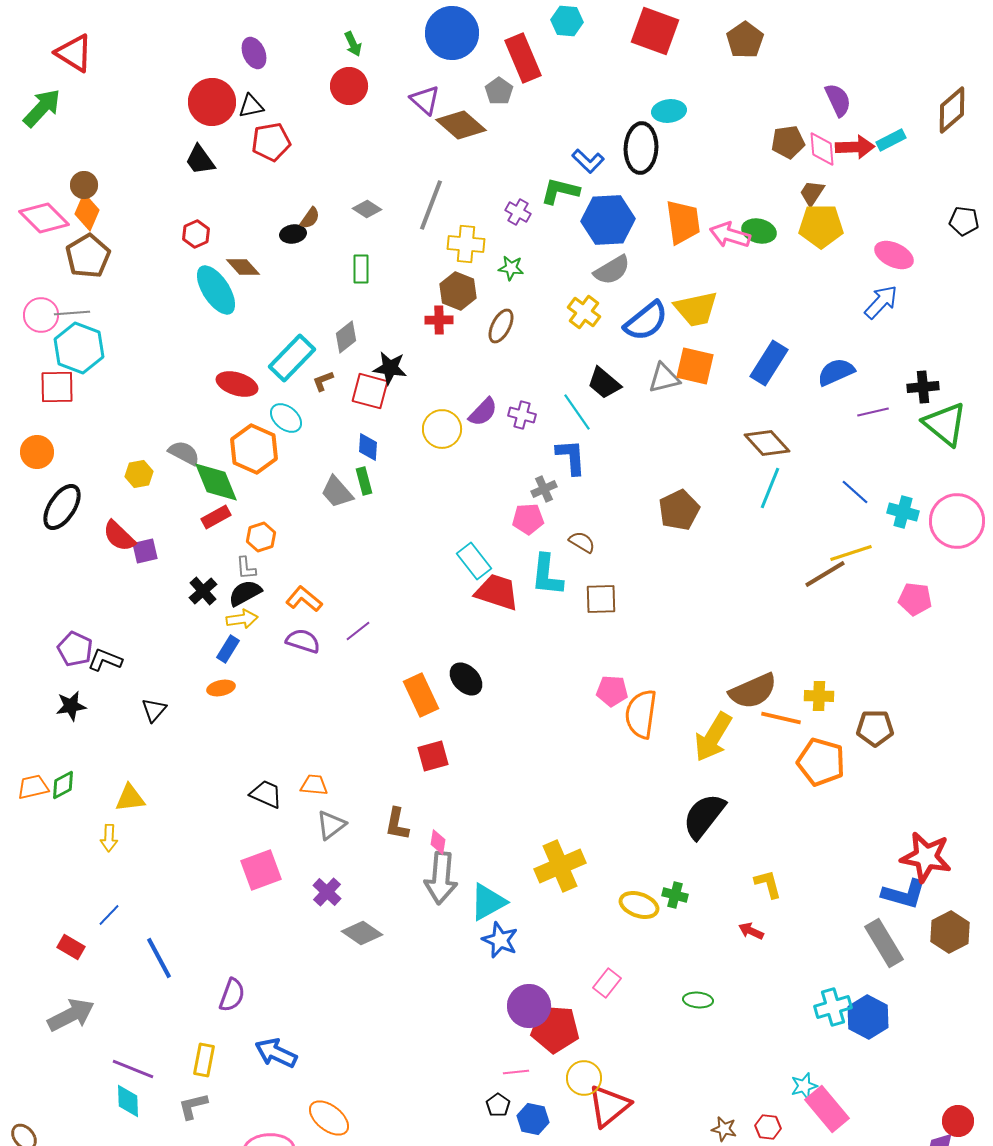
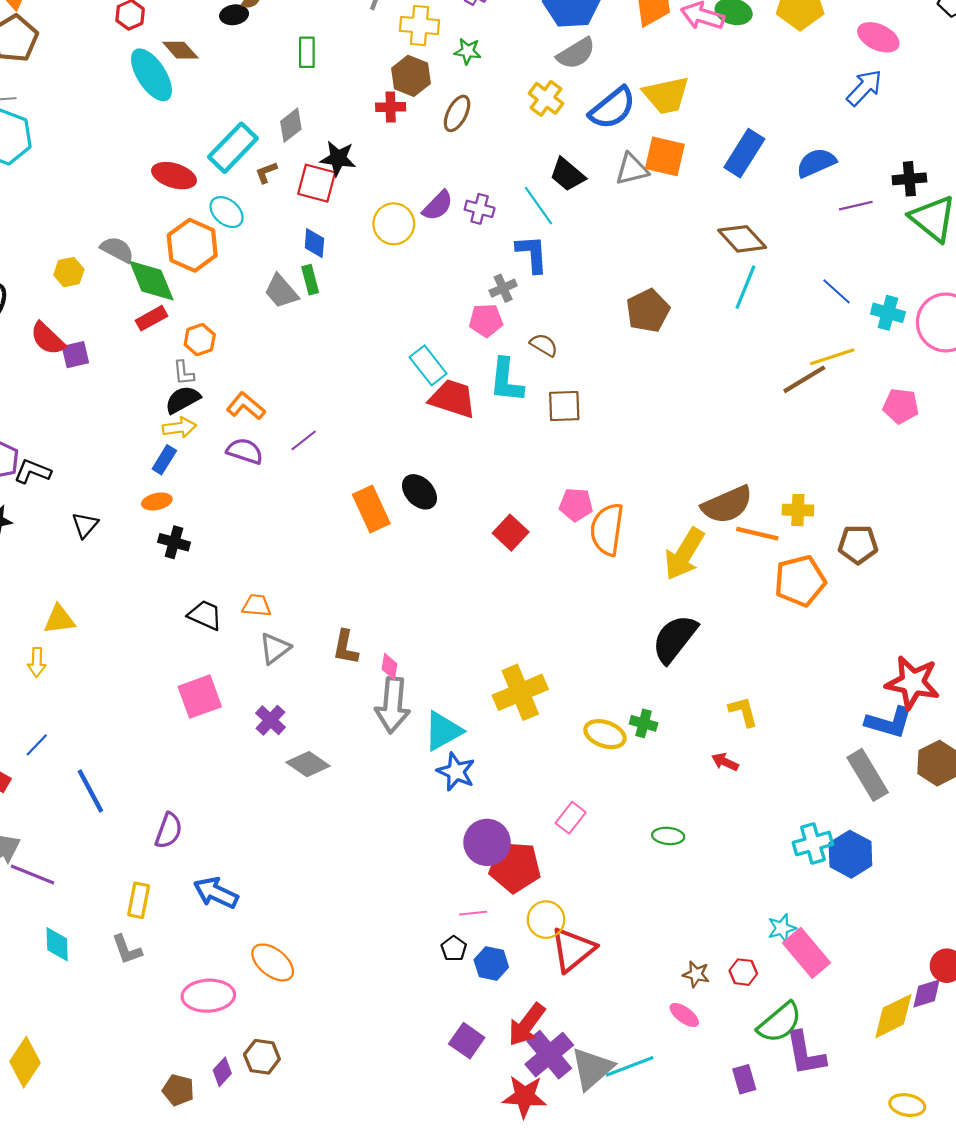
black cross: (203, 591) -> (174, 542), moved, turned -32
red square: (433, 756) -> (511, 533), moved, turned -32
orange pentagon: (821, 762) -> (800, 581), turned -30
purple line: (133, 1069) -> (32, 875), moved
gray L-shape: (193, 1106) -> (127, 950), turned -96

